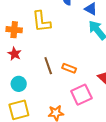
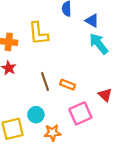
cyan circle: (19, 84) -> (36, 115), moved

